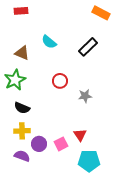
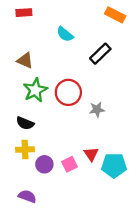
cyan semicircle: (49, 42) -> (65, 34), moved
green star: (15, 80) -> (35, 90), moved
red circle: (60, 81) -> (68, 92), size x1.5
purple semicircle: (22, 156) -> (27, 196), moved
cyan pentagon: (89, 161) -> (114, 165), moved

